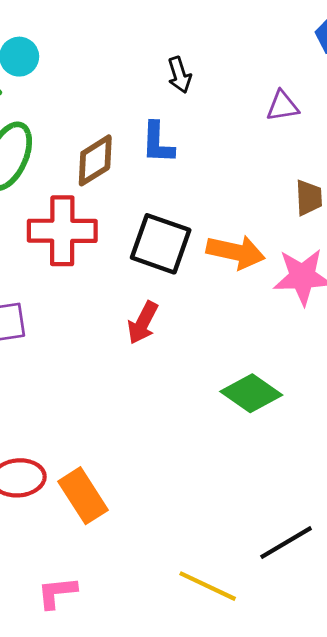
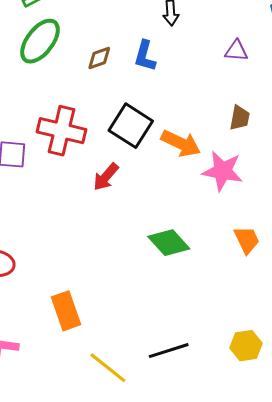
brown diamond: (95, 160) -> (99, 58), size x0.7
red cross: (62, 231) -> (61, 131), moved
orange rectangle: (83, 496) -> (66, 311), moved

